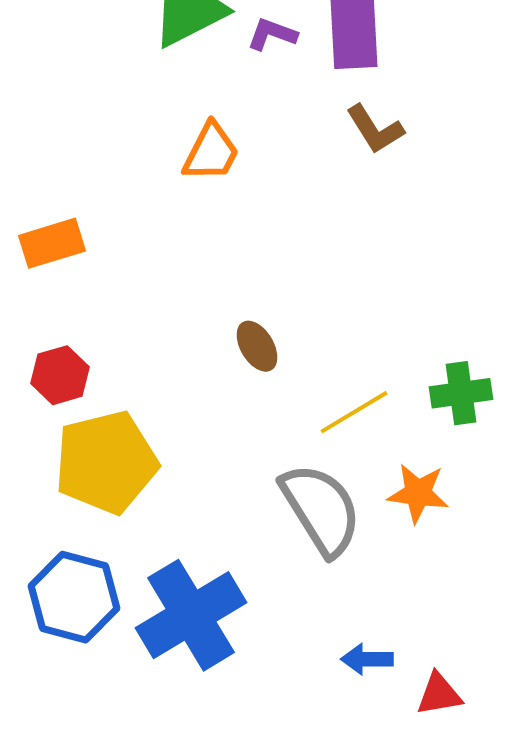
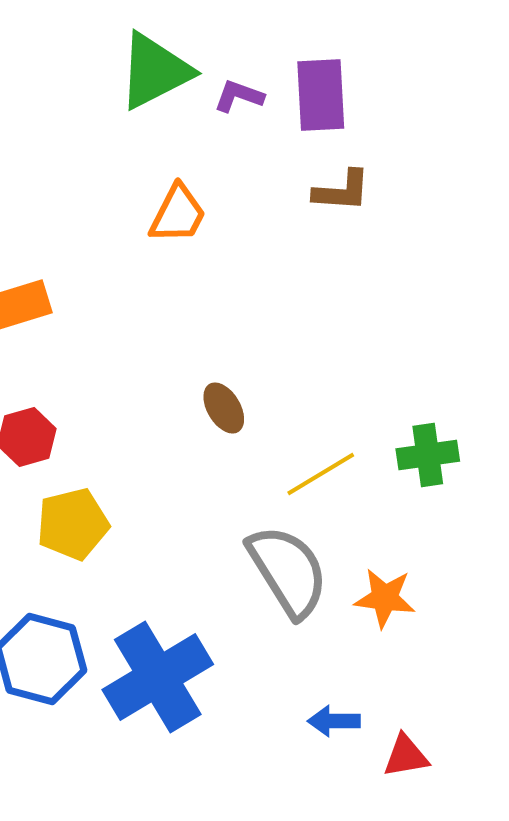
brown L-shape: (375, 129) -> (342, 191), turned -54
yellow pentagon: (106, 462) -> (73, 524), size x0.7
orange star: (418, 493) -> (385, 598), moved

